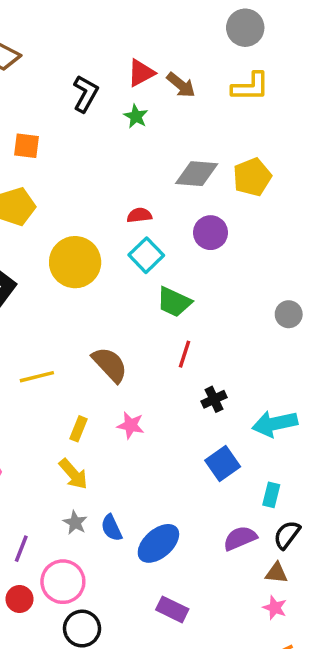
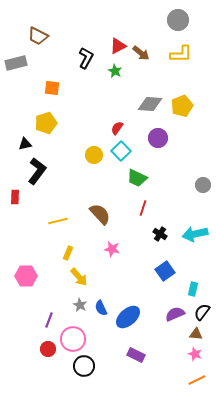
red semicircle: (139, 215) -> (117, 128), turned -48
yellow circle: (75, 262) -> (94, 155), moved, size x0.6
black cross: (214, 399) -> (160, 234), turned -32
cyan arrow: (275, 424) -> (195, 234), moved
yellow rectangle: (79, 429) -> (68, 253), moved

